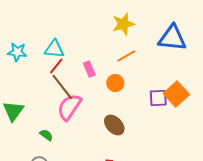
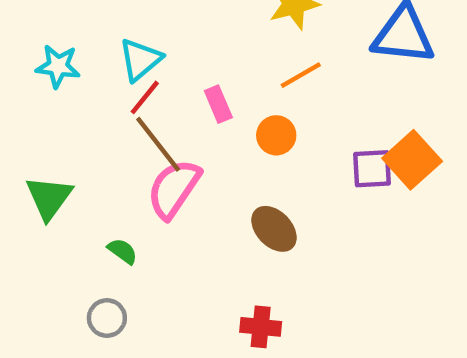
cyan triangle: (54, 49) -> (140, 60), turned -45

